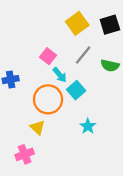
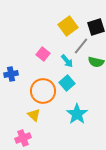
gray line: (83, 55) -> (81, 46), moved
cyan arrow: (60, 75) -> (67, 61), moved
cyan star: (88, 126) -> (77, 114), size x1.5

